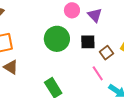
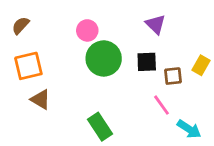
pink circle: (72, 10) -> (87, 30), moved
brown square: (106, 53) -> (173, 76), turned 32

